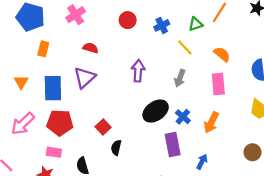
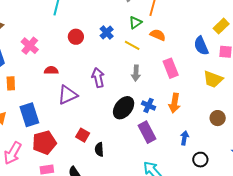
orange semicircle: (222, 54) -> (158, 35), moved
purple triangle: (85, 78) -> (68, 95), moved, turned 35
blue arrow: (202, 162) -> (184, 138), moved

